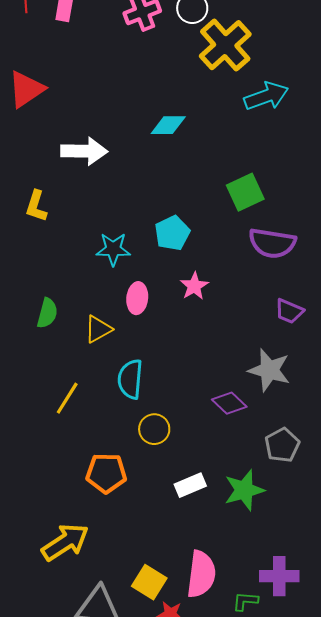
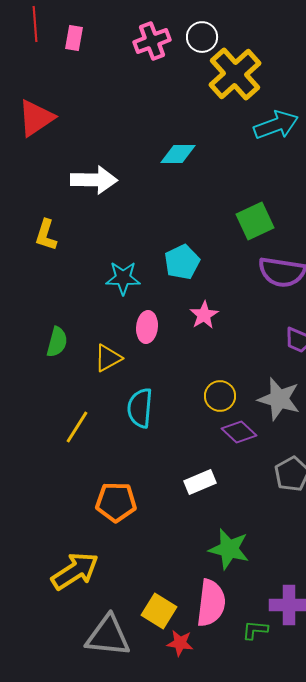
yellow circle: (154, 429) -> (220, 396), moved
white rectangle: (190, 485) -> (200, 482), moved
green star: (244, 490) -> (229, 549), moved, turned 30

